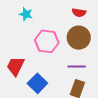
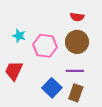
cyan star: (26, 14) -> (19, 36), moved
blue square: (37, 83) -> (52, 88), moved

